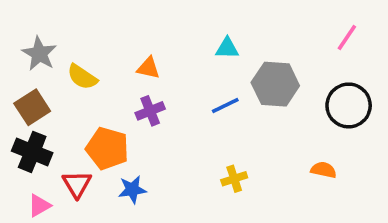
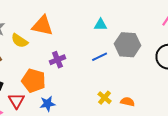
orange triangle: (148, 68) -> (43, 26), moved, size x1.6
orange semicircle: (324, 170) -> (128, 102), moved
yellow cross: (234, 179) -> (105, 98), turned -32

